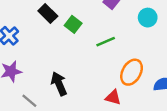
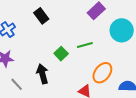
cyan circle: (148, 18) -> (122, 30), size x1.5
green square: (73, 24) -> (61, 54), moved

